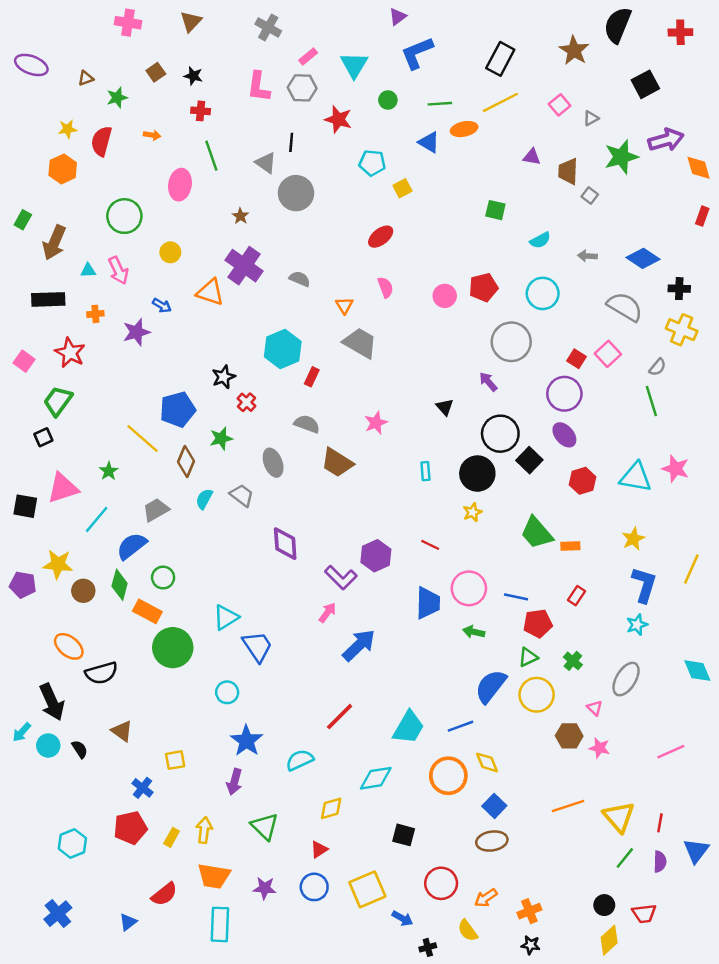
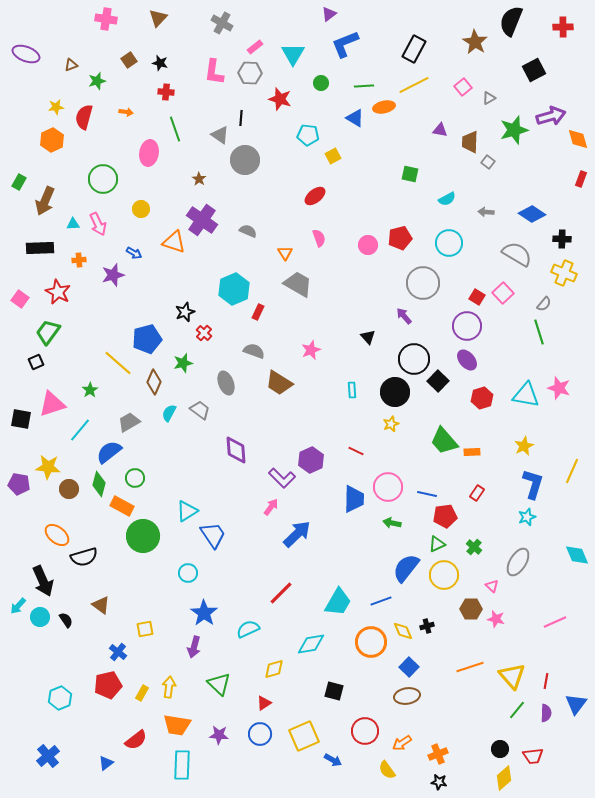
black cross: (428, 947) -> (427, 626), moved

